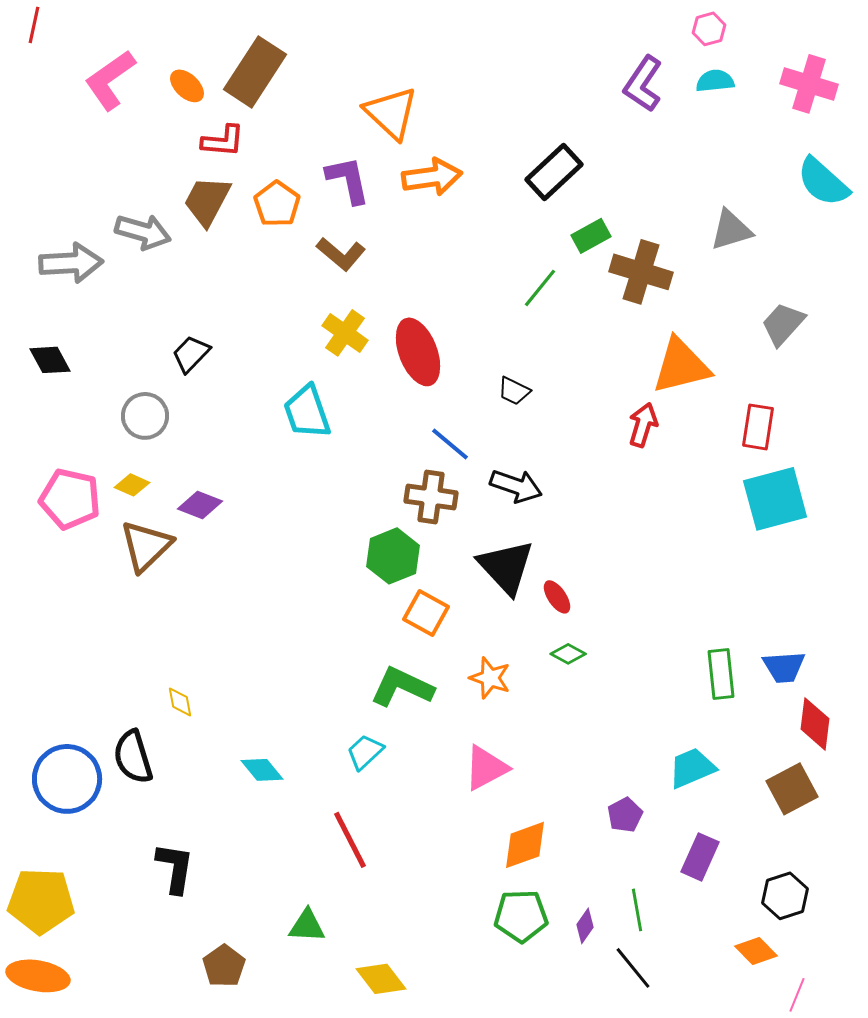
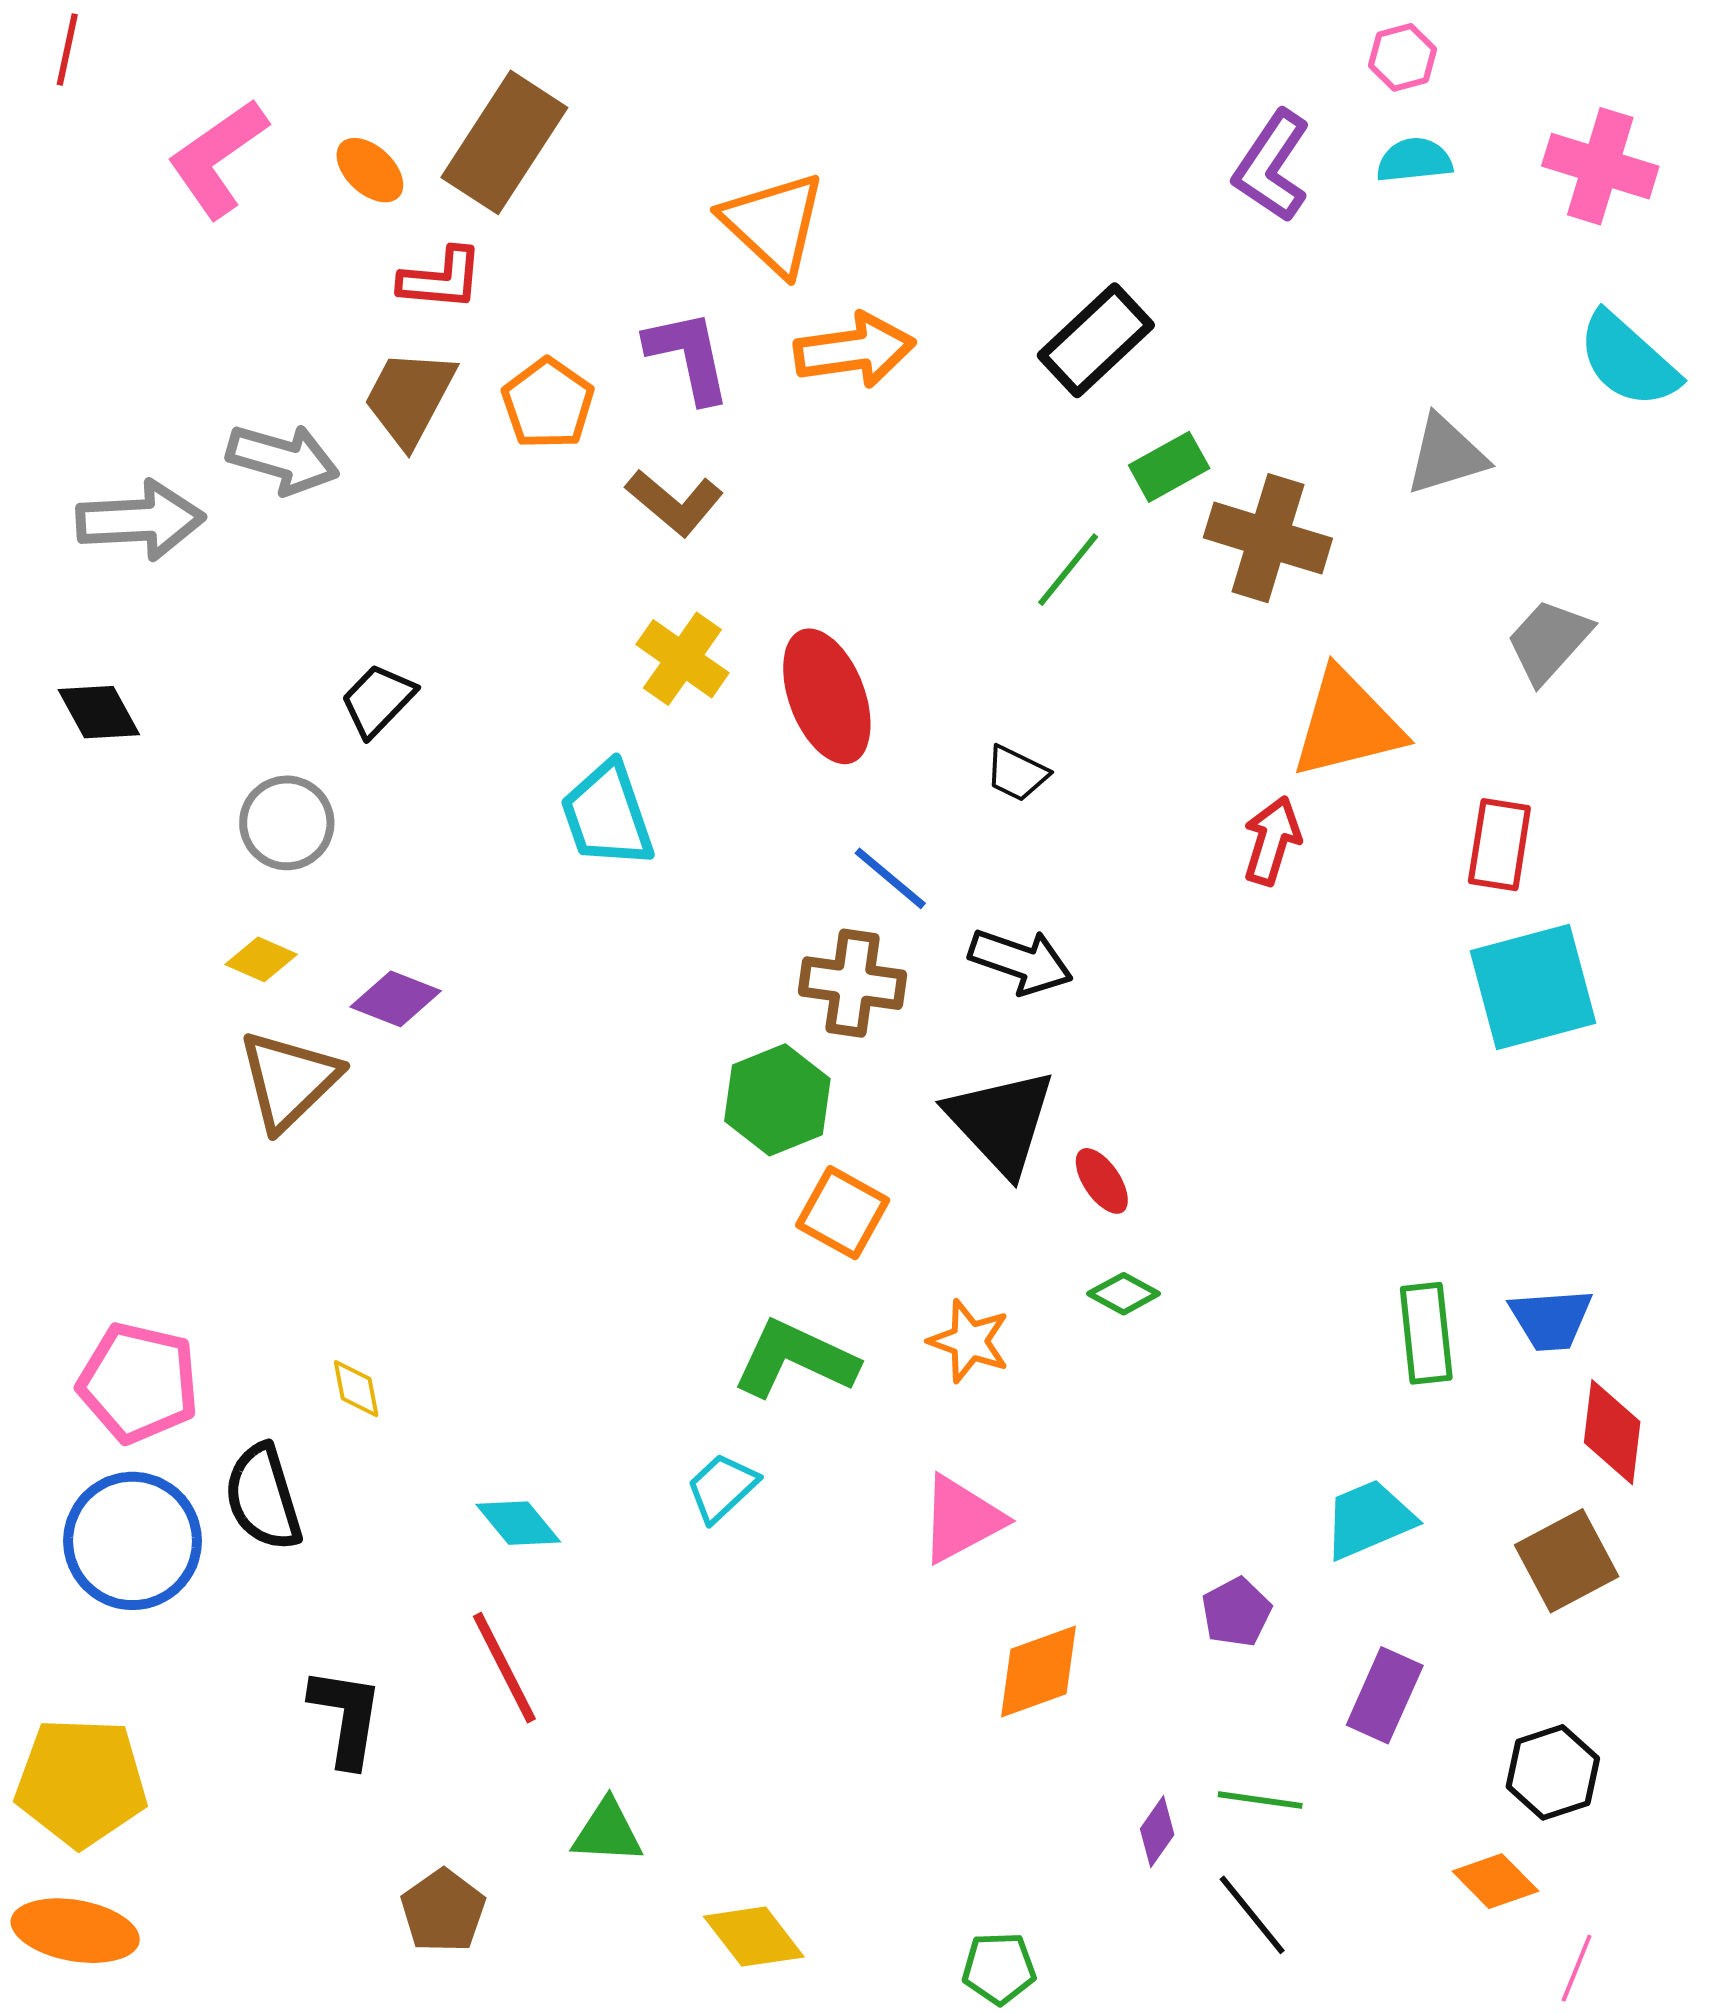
pink pentagon: (70, 499) -> (138, 1383), moved
red line: (350, 840) -> (504, 1668), moved
green line: (637, 910) -> (1260, 1800), turned -72
green pentagon: (521, 916) -> (999, 1968), moved, size x0.7

